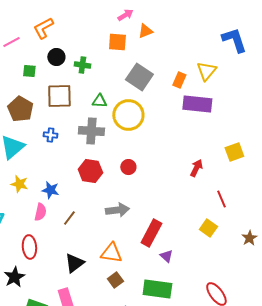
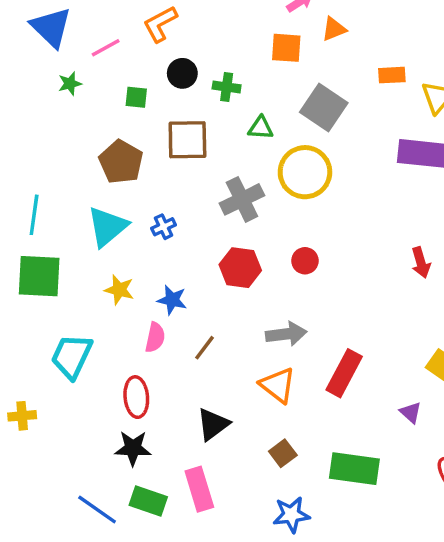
orange rectangle: (179, 80) -> (392, 75), moved, turned 63
green triangle: (99, 101) -> (261, 128), moved
gray cross: (91, 131) -> (242, 199), turned -30
blue cross: (50, 135) -> (164, 227), moved, turned -32
red arrow: (196, 168) -> (421, 262), turned 138
orange triangle: (111, 253) -> (278, 385), moved, turned 30
purple triangle: (166, 256) -> (411, 412), moved
black star: (14, 277) -> (133, 448), moved, turned 30

